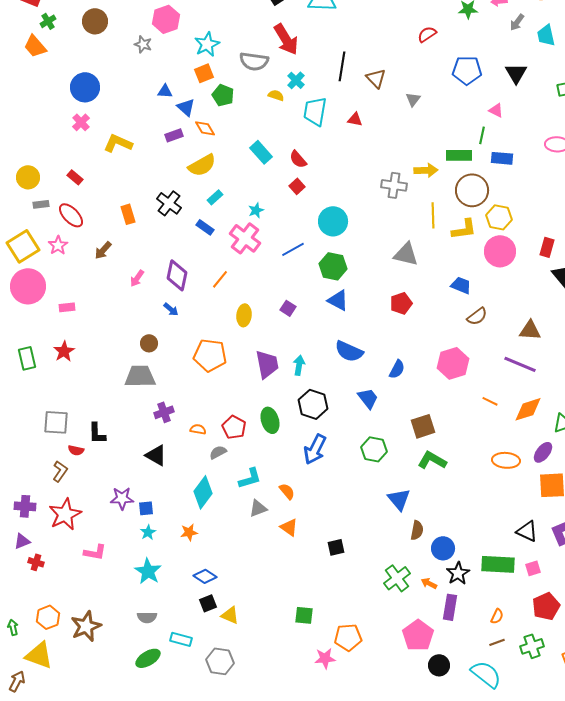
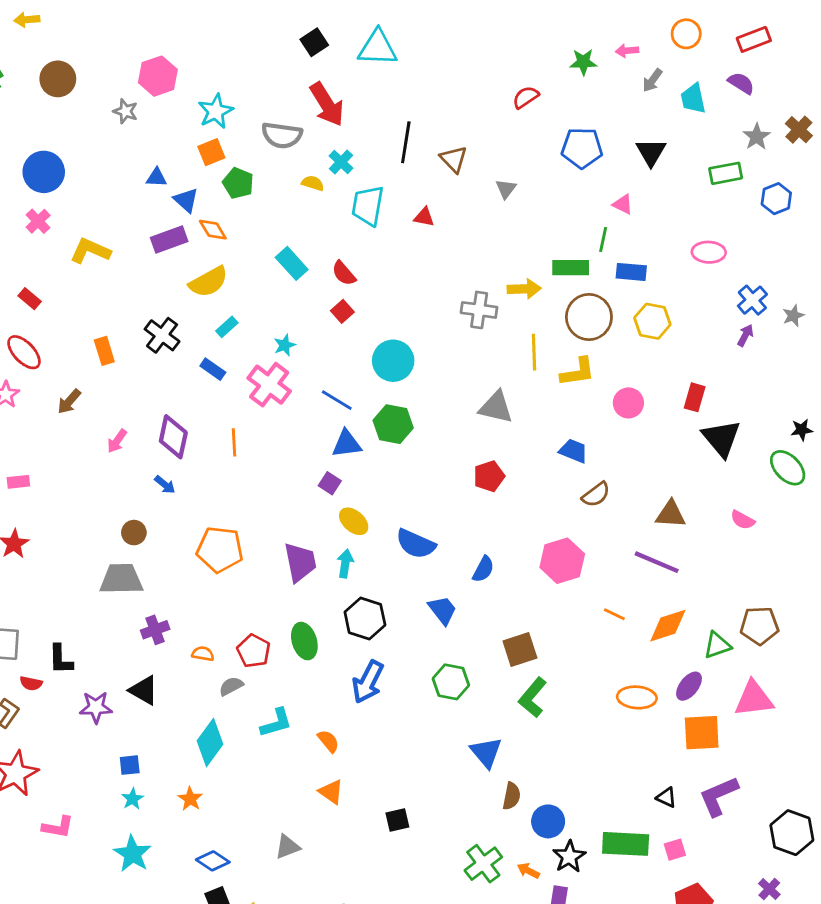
purple rectangle: (174, 135) -> (169, 240), size x1.4
yellow hexagon: (499, 217) -> (652, 321), moved
blue line: (293, 249) -> (337, 400), turned 60
pink circle: (500, 251) -> (628, 403), size x0.7
orange line: (220, 279) -> (234, 442), turned -42
blue triangle: (338, 300) -> (347, 444), moved, turned -35
yellow ellipse: (244, 315) -> (354, 521), moved, turned -55
green L-shape: (432, 460) -> (533, 697), turned -80
purple star: (122, 498) -> (96, 707), moved
gray triangle: (258, 508) -> (287, 847), moved
black triangle: (527, 531) -> (666, 797), size x0.7
orange star: (189, 532) -> (190, 799), turned -30

